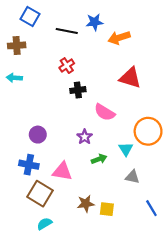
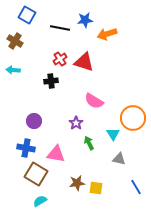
brown cross: (17, 45) -> (15, 41), turned 35
red triangle: (130, 78) -> (84, 62), moved
black cross: (78, 90) -> (51, 81), moved
green arrow: (99, 159) -> (89, 143), turned -96

